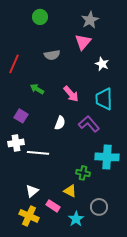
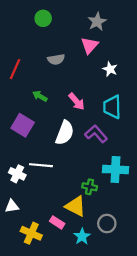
purple square: (21, 116) -> (23, 125), size x1.5
white semicircle: (60, 123) -> (65, 133), size x1.6
white cross: (16, 143) -> (17, 174), moved, turned 35
white triangle: (32, 191) -> (12, 206), moved, turned 32
yellow triangle: (70, 191) -> (76, 206), size x1.5

